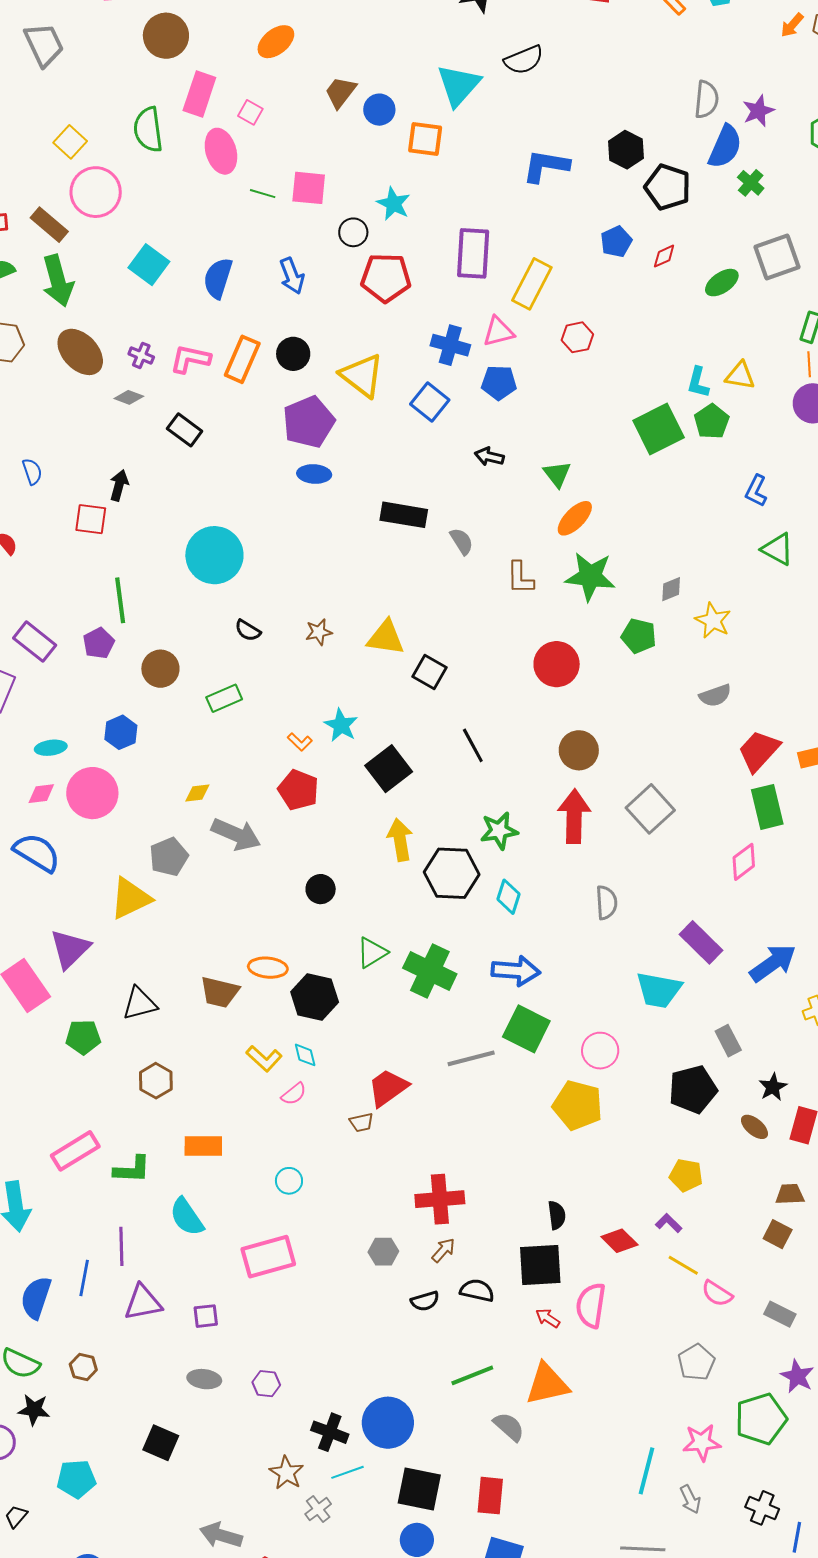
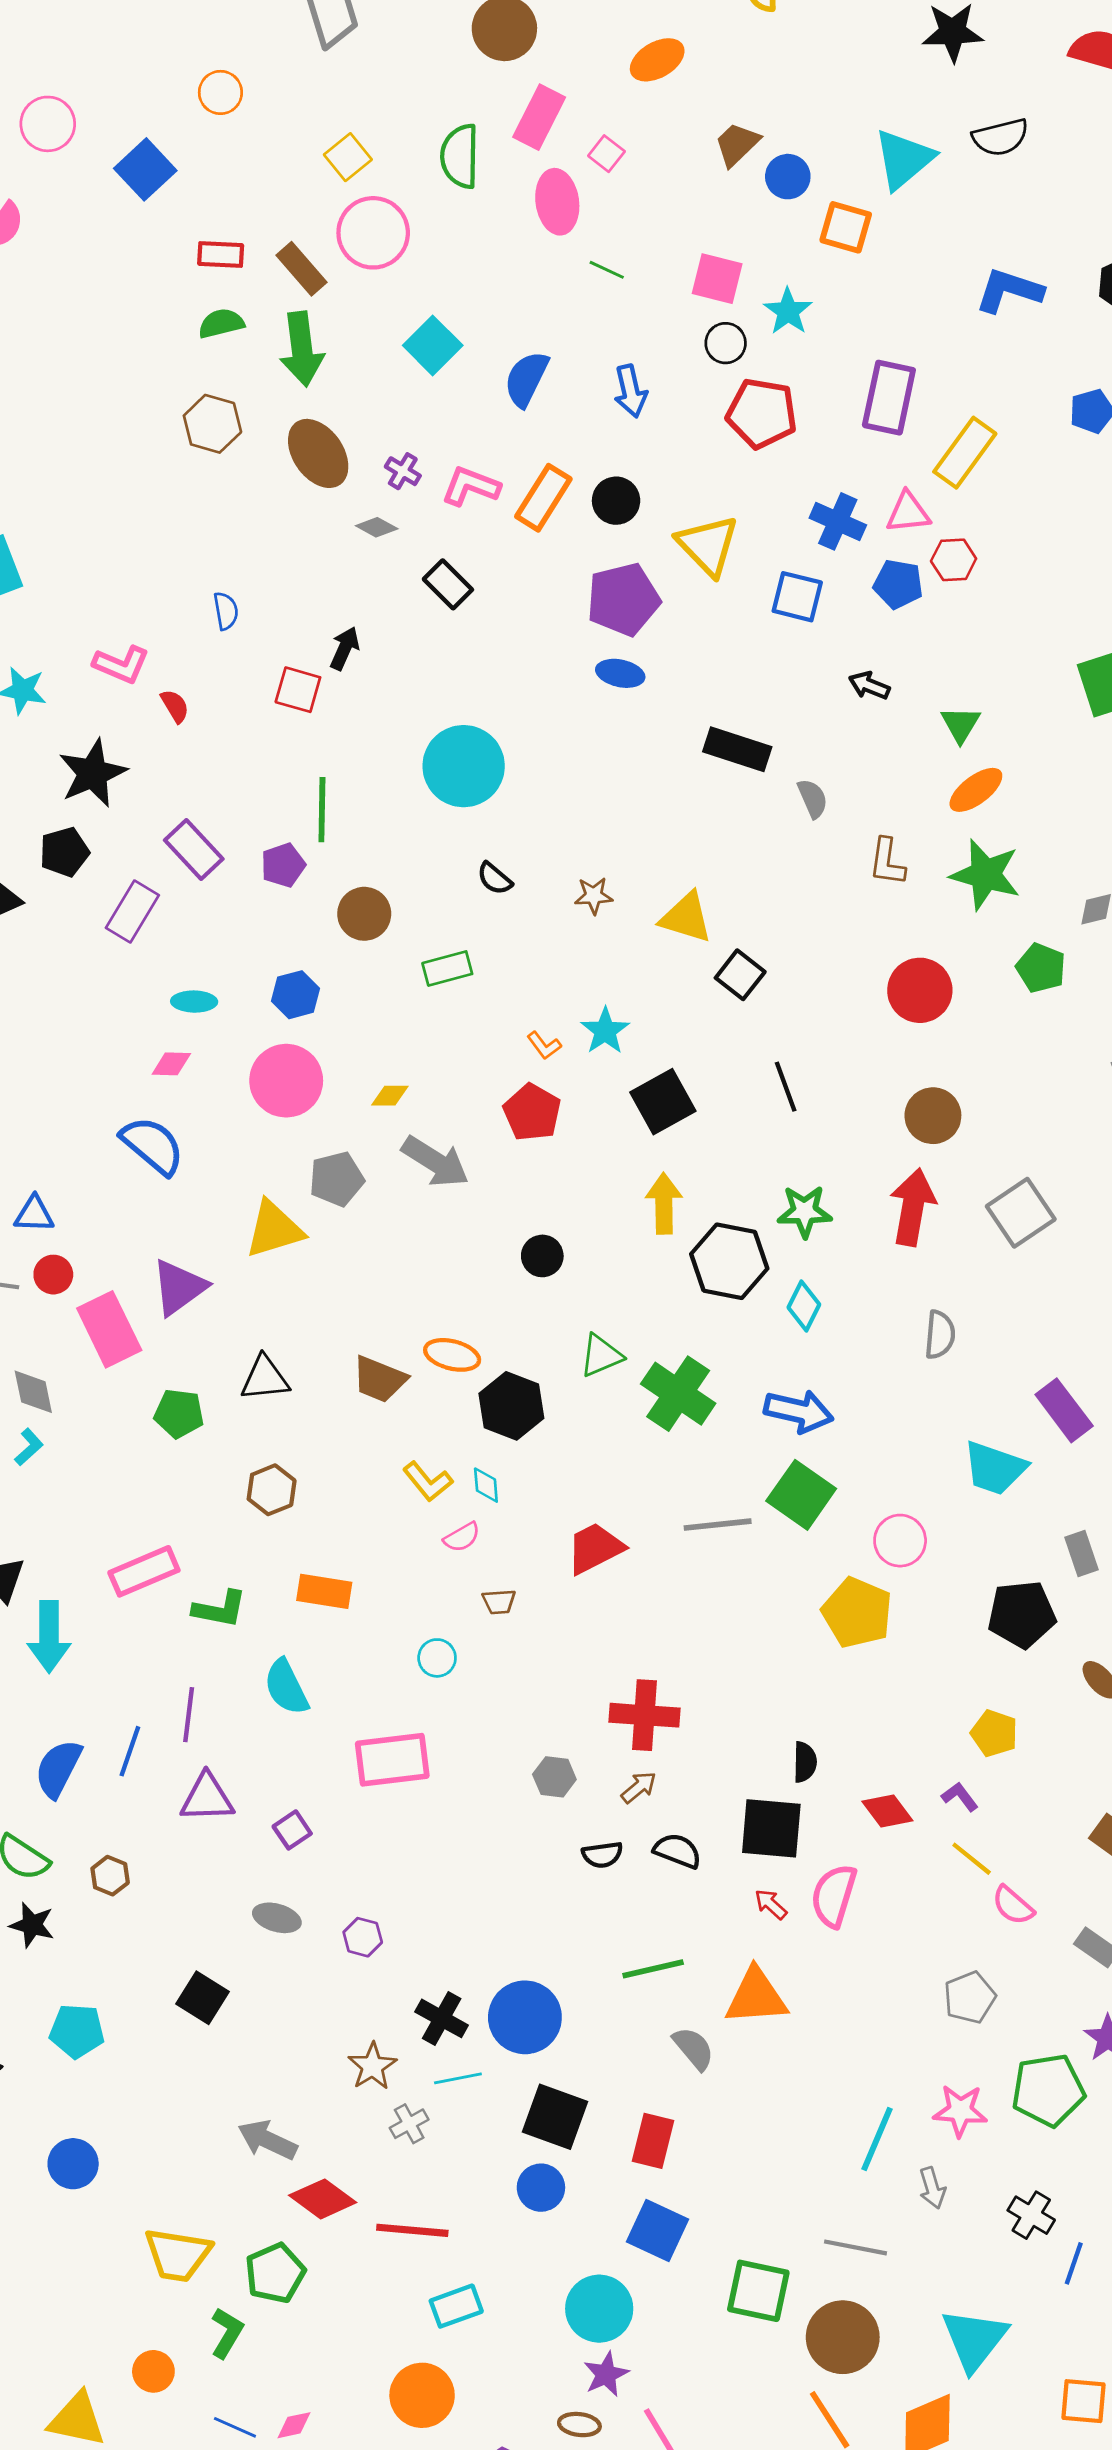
pink square: (309, 188) -> (717, 279), moved
red hexagon: (577, 337) -> (954, 560), moved
blue square: (430, 402) -> (797, 597), turned -33
pink circle: (92, 793) -> (286, 1081), moved
brown trapezoid: (362, 1122) -> (499, 1602), moved
purple square: (206, 1316) -> (292, 1830), turned -36

